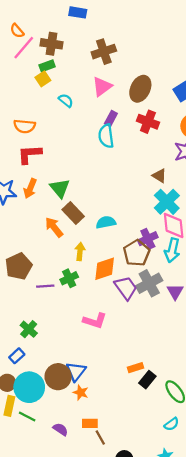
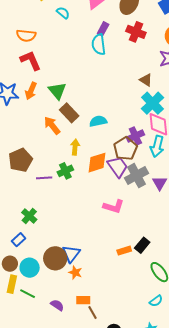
red L-shape: (30, 154) -> (31, 60), turned 70
purple trapezoid: (126, 288) -> (118, 167), moved
pink L-shape: (95, 321) -> (114, 207), moved
black rectangle: (147, 380) -> (142, 245), moved
cyan circle: (29, 387) -> (30, 268), size x0.7

